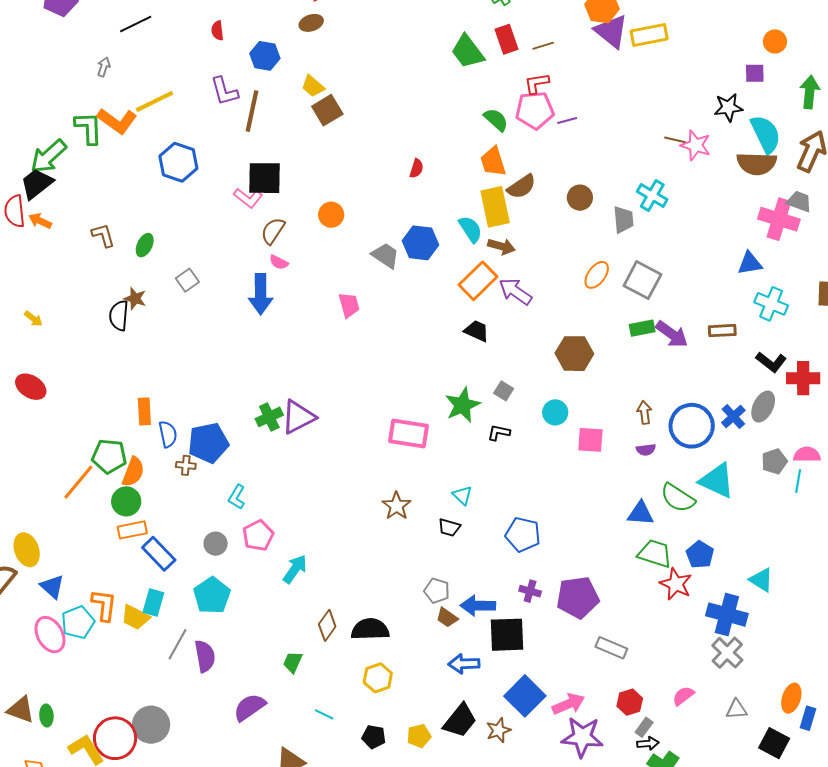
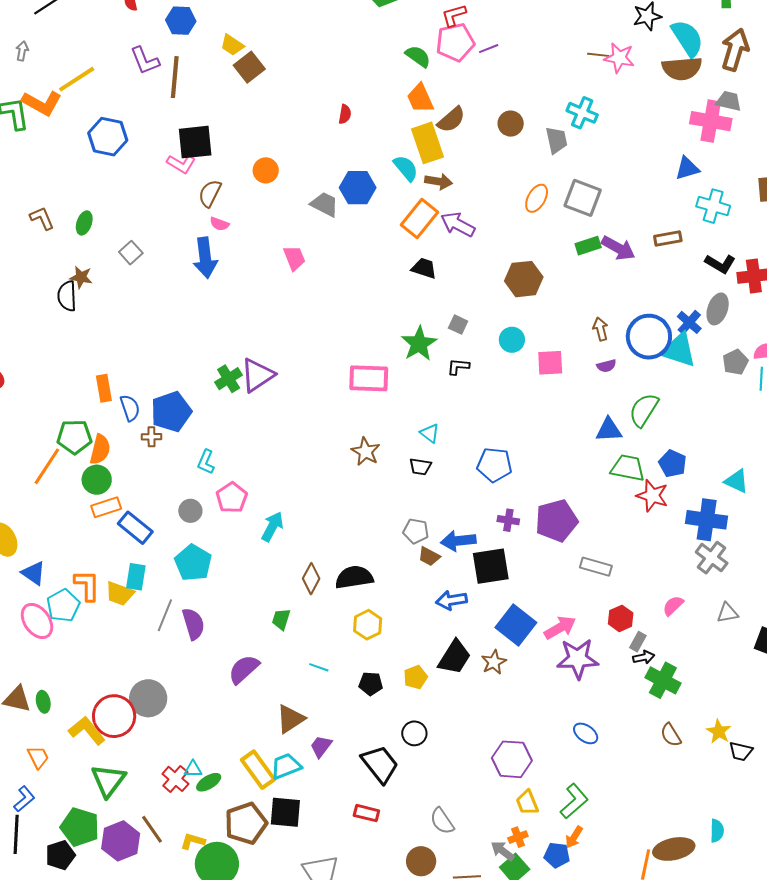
cyan triangle: (717, 481) -> (679, 350), moved
green semicircle: (678, 498) -> (644, 410), turned 96

